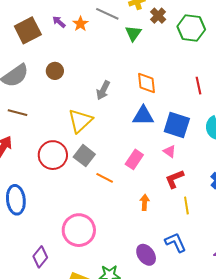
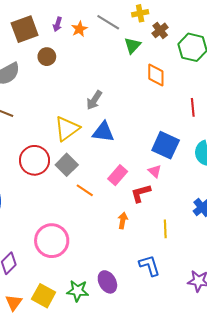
purple arrow: (59, 22) -> (58, 24), turned -120
brown circle: (55, 71) -> (47, 57), moved
orange diamond: (147, 83) -> (156, 75), moved
blue triangle: (143, 116) -> (103, 132), moved
red L-shape: (175, 179) -> (141, 193), moved
purple ellipse: (146, 255) -> (107, 282), moved

